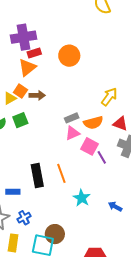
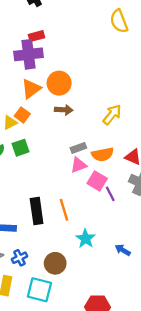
red rectangle: (34, 53) -> (36, 36), moved
orange circle: (69, 56) -> (59, 83), moved
brown arrow: (37, 95) -> (64, 110), moved
yellow arrow: (109, 97) -> (112, 115), moved
brown circle: (55, 234) -> (55, 263), moved

